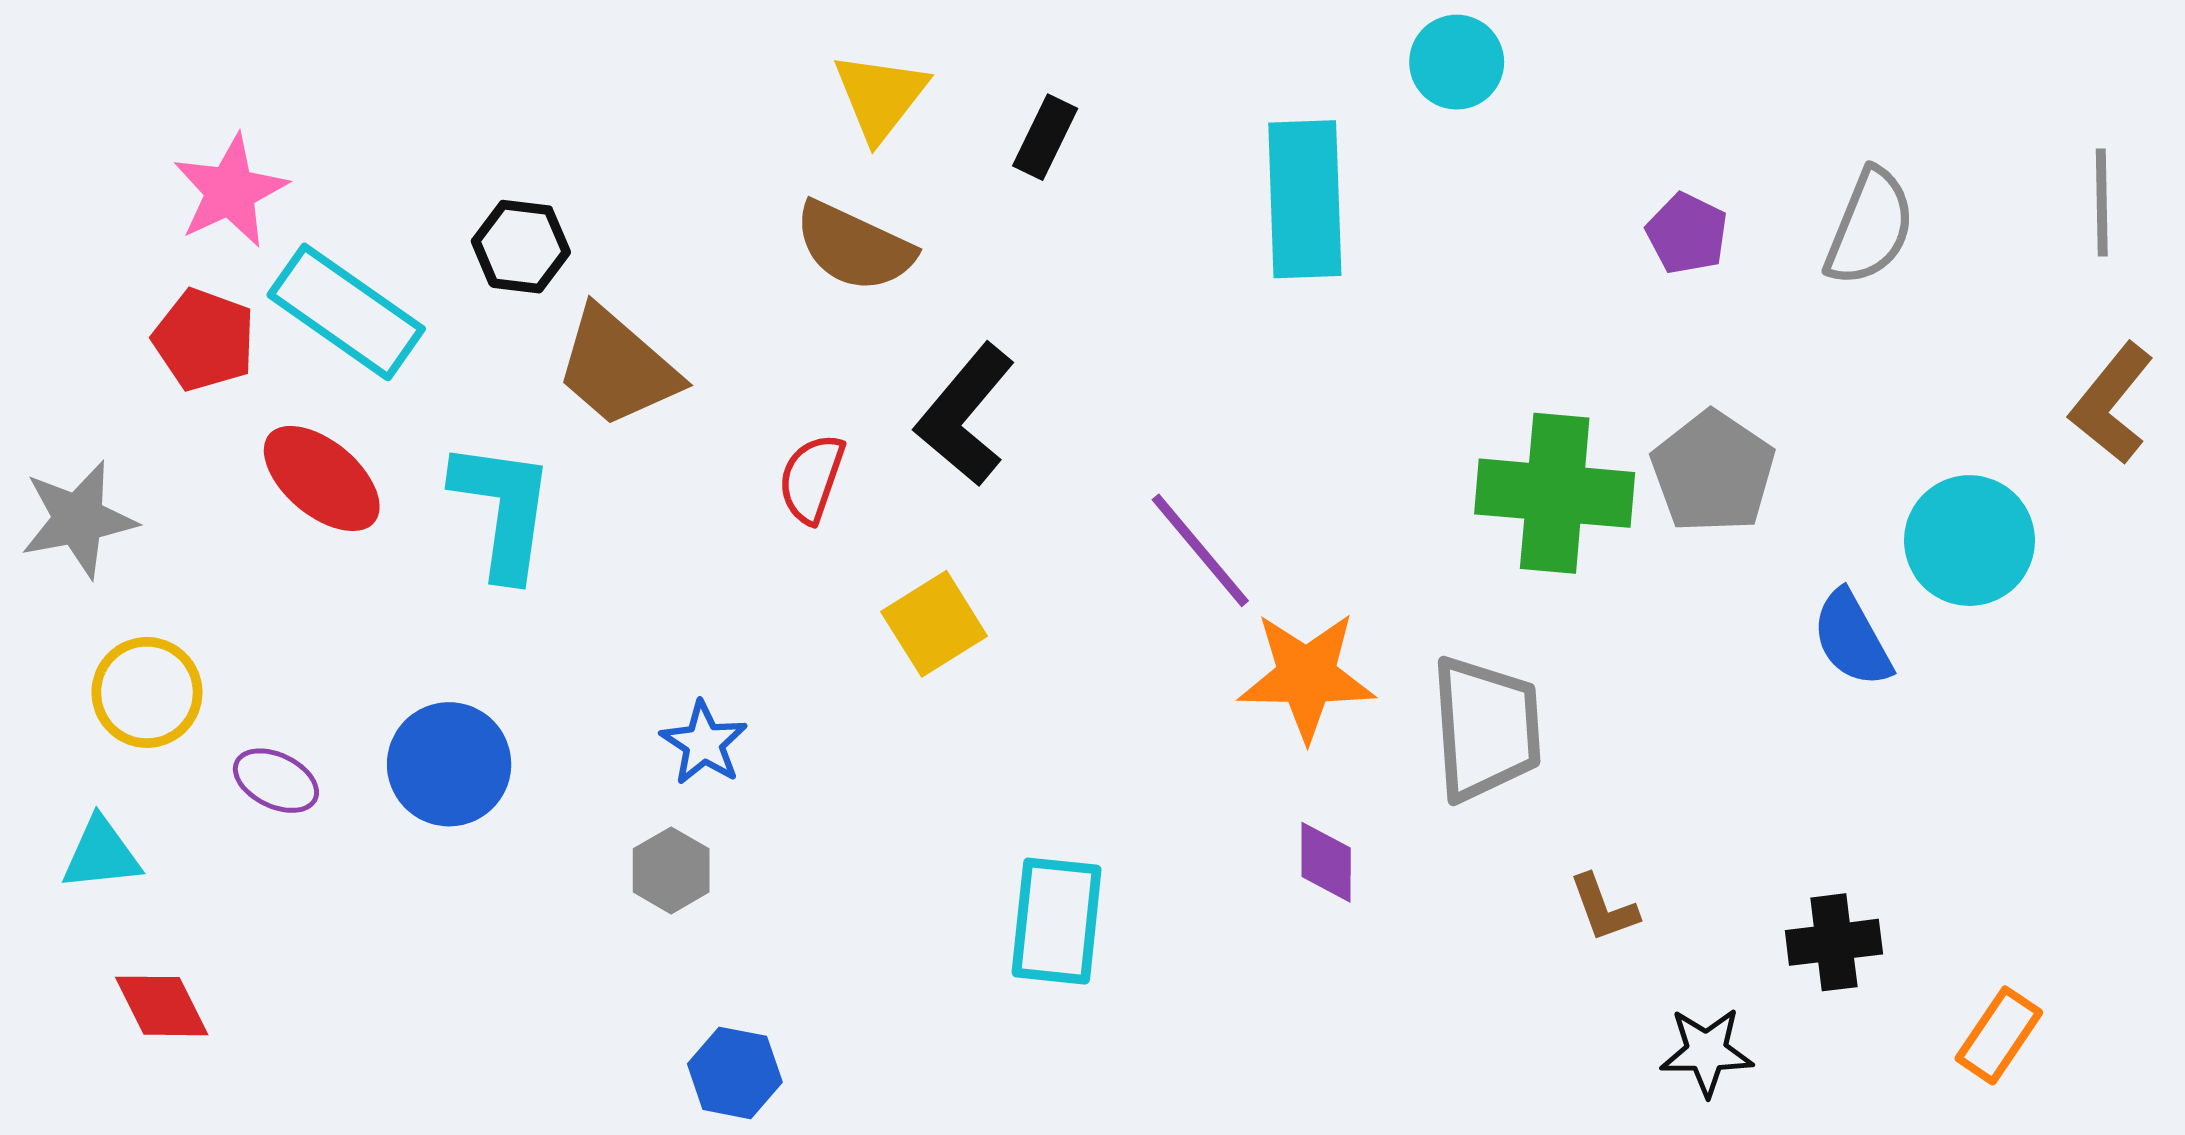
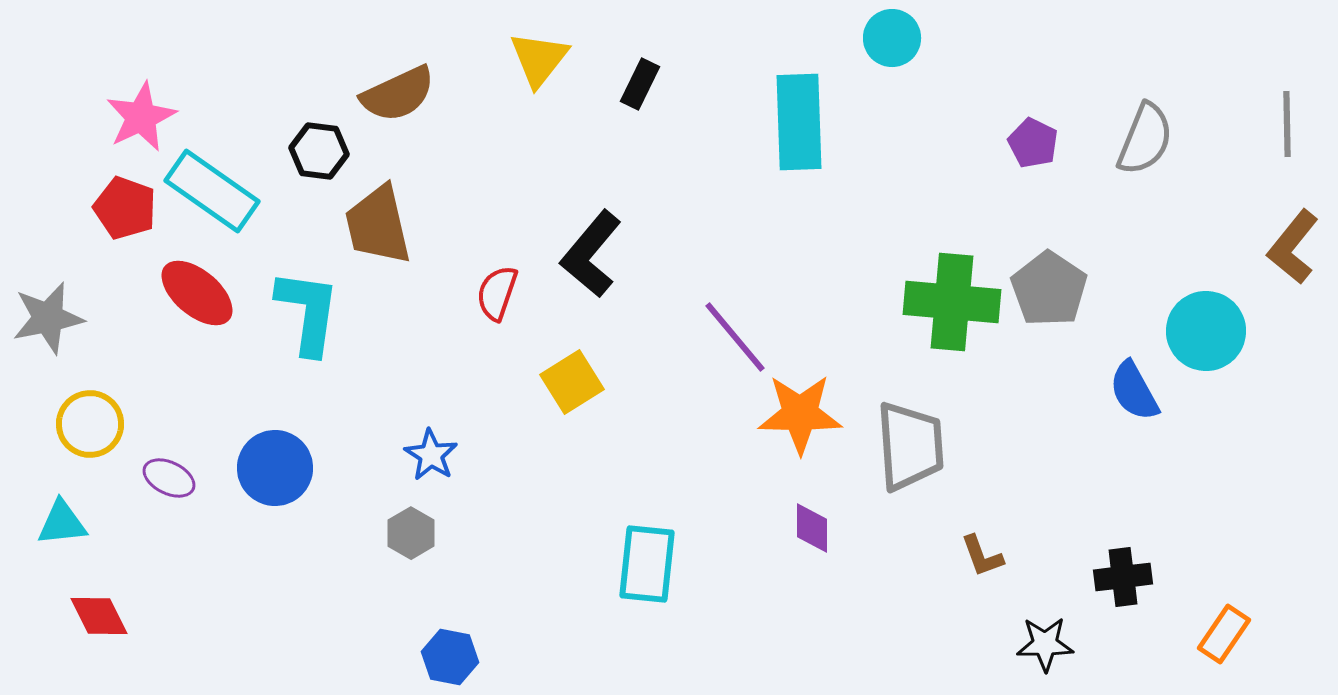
brown semicircle: (854, 247) -> (398, 94), moved, turned -50
brown trapezoid: (617, 367) -> (378, 225), turned 36

